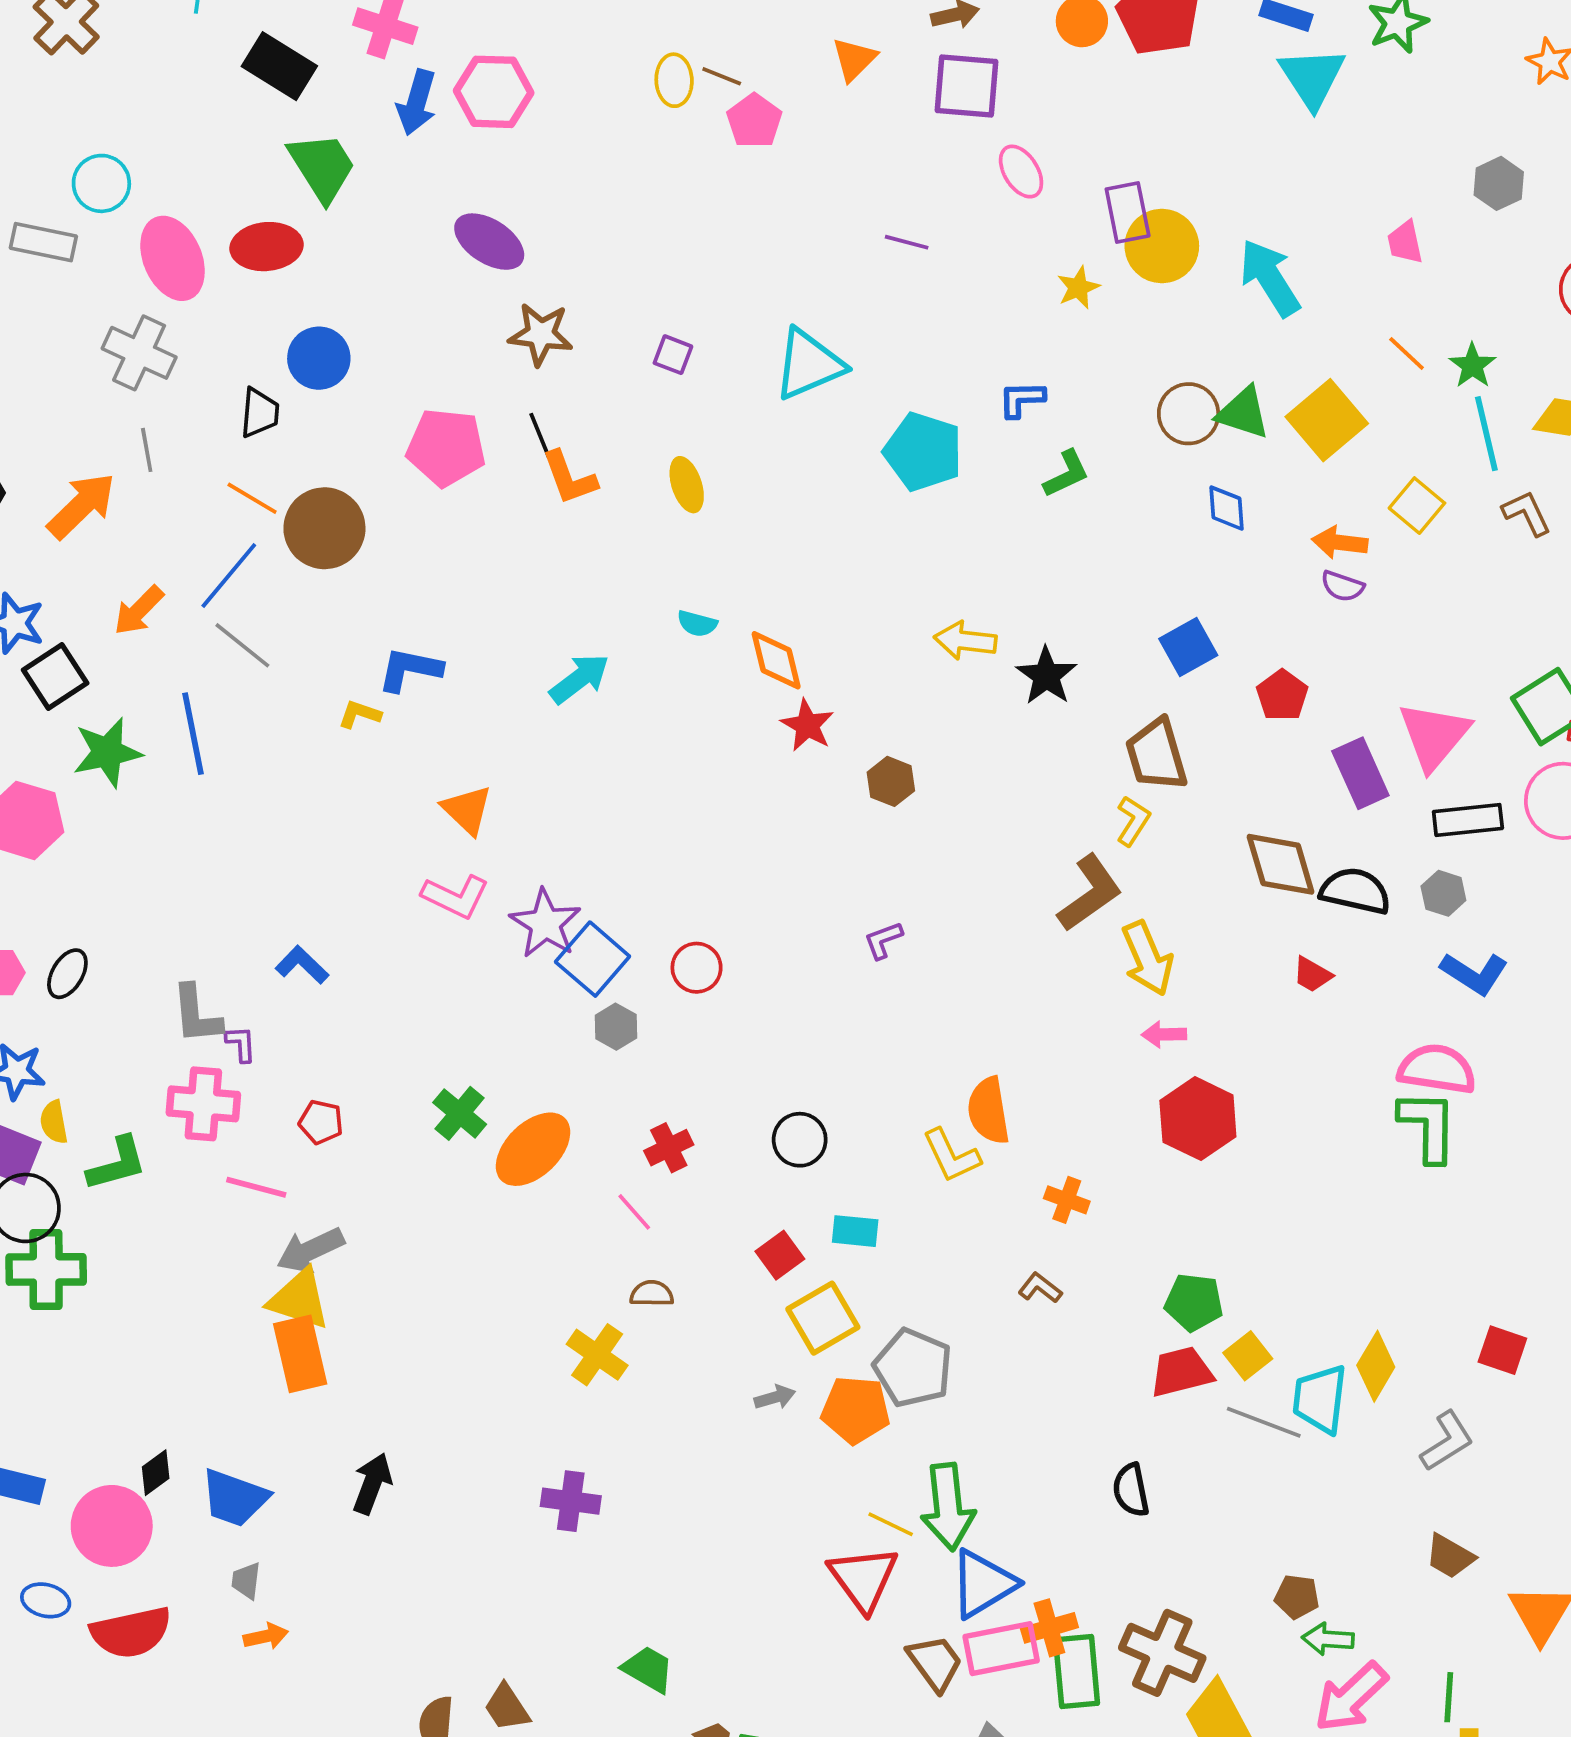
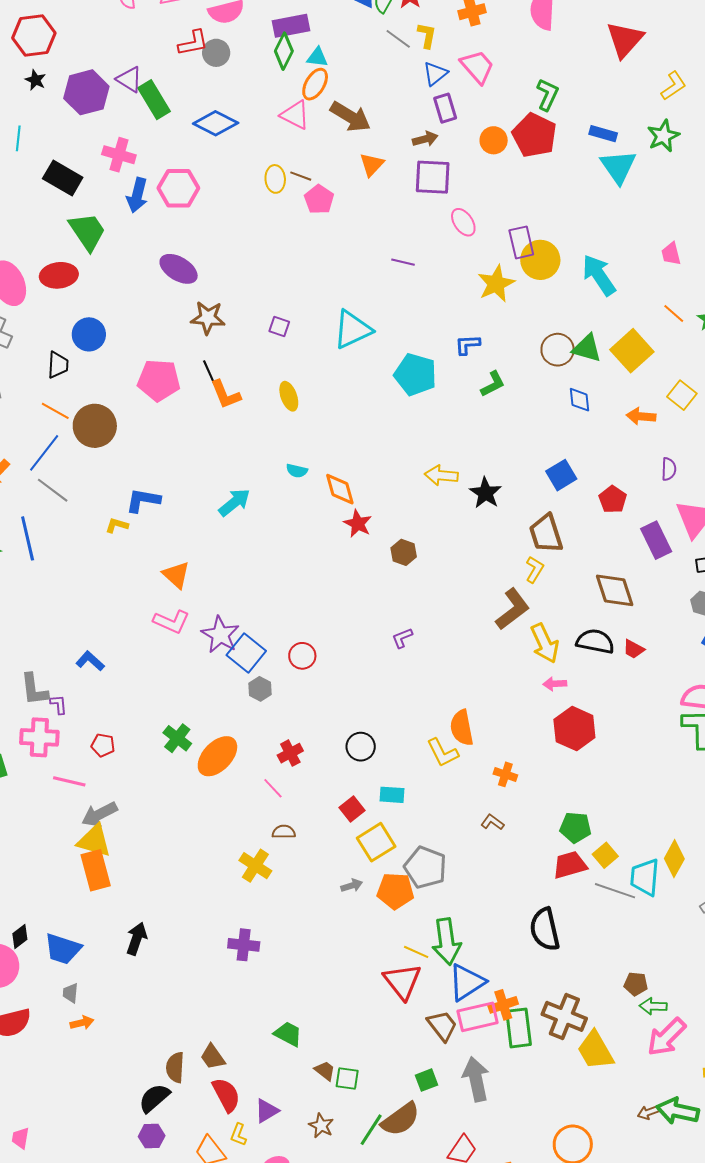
yellow star: (1078, 288) -> (496, 284), size x1.6
purple semicircle: (1342, 586) -> (669, 469), moved, turned -105
black semicircle: (1355, 891) -> (595, 641), moved
black semicircle: (1131, 1490) -> (545, 929), size x1.5

